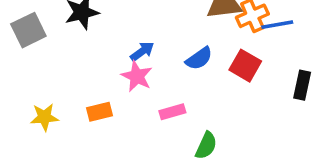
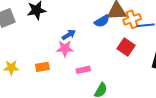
blue semicircle: (199, 58) -> (102, 21), moved
pink star: (137, 76) -> (65, 48), turned -30

